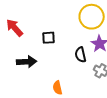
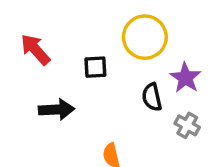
yellow circle: (92, 17) -> (145, 37), moved

